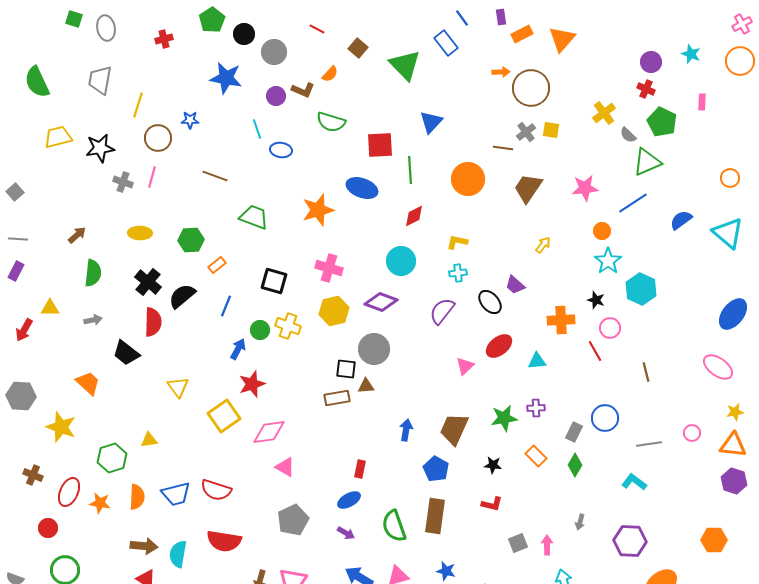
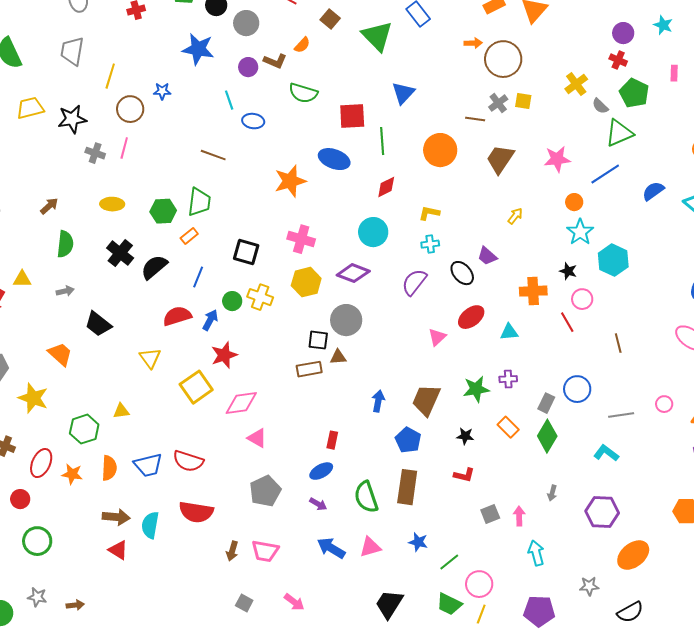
brown line: (215, 176) -> (213, 155), moved
green trapezoid: (254, 217) -> (199, 202), moved, turned 76
red semicircle: (153, 322) -> (177, 316), moved, turned -108
green diamond: (575, 465) -> (547, 436), size x1.4

